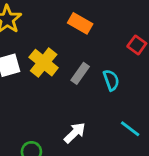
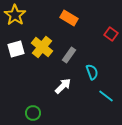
cyan semicircle: (111, 80) -> (92, 72), moved
white arrow: (75, 133) -> (63, 86), moved

